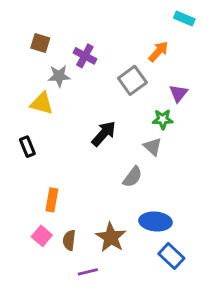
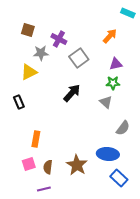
gray square: (132, 80) -> (79, 58), moved
purple triangle: (179, 93) -> (116, 64), moved, turned 40
yellow triangle: (42, 103) -> (29, 72), turned -42
gray semicircle: (132, 177) -> (123, 128), moved
pink square: (42, 236) -> (29, 164), turned 32
purple line: (88, 272) -> (44, 189), moved

